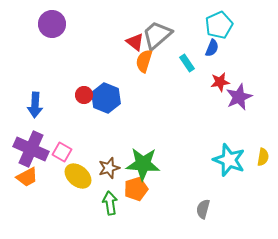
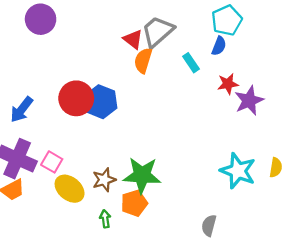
red circle: (84, 95) -> (76, 98), size x1.8
blue arrow: (35, 105) -> (22, 109), turned 35
green arrow: (110, 203) -> (105, 219), size x0.7

